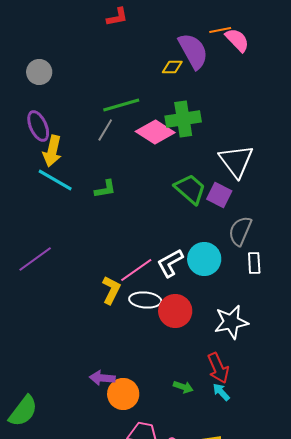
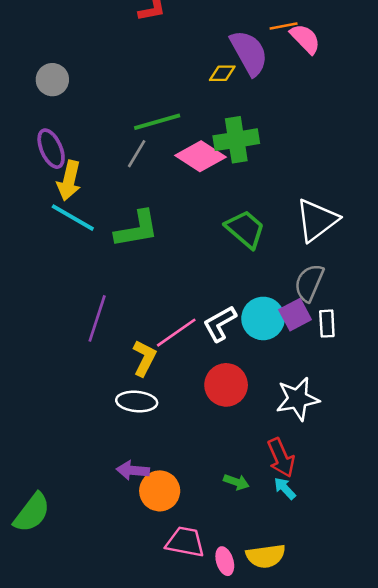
white triangle: (236, 161) -> (317, 220), moved, turned 30
green L-shape: (105, 189) -> (137, 229), size x1.6
purple square: (219, 195) -> (295, 315), moved, turned 35
purple line: (35, 259) -> (97, 318), moved, turned -36
white ellipse: (145, 300) -> (137, 401), moved

